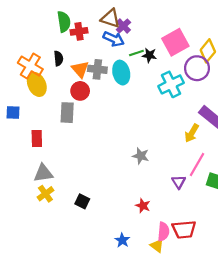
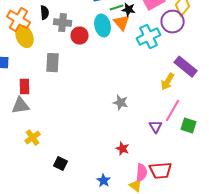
orange triangle: (80, 69) -> (122, 23), moved
gray cross: (97, 69) -> (63, 23), moved
red circle: (80, 91) -> (80, 36), moved
gray triangle: (43, 173) -> (21, 106), moved
black square: (82, 201) -> (61, 164), moved

